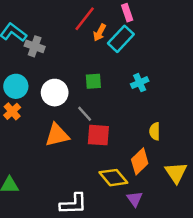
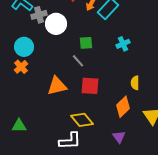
gray cross: (35, 46) -> (39, 15), turned -35
white circle: (55, 93) -> (56, 24), moved
gray line: (85, 114) -> (78, 61), moved
yellow diamond: (113, 178) -> (82, 120), moved

